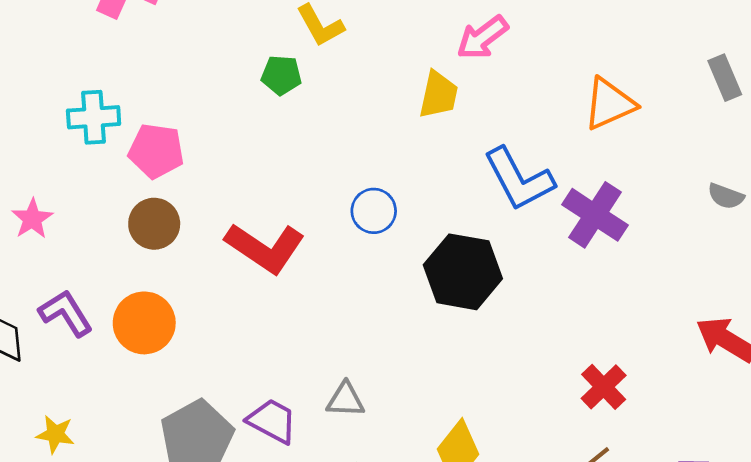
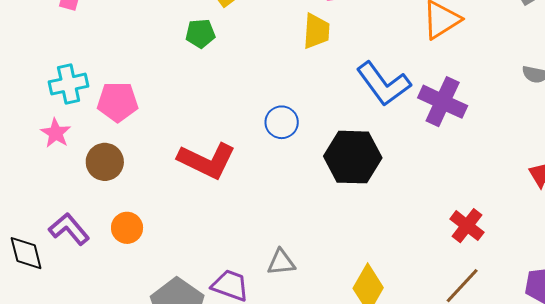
pink star: (32, 219) -> (56, 133), moved
brown circle: (154, 224) -> (105, 162), moved
orange circle: (144, 323) -> (127, 228), size x0.7

